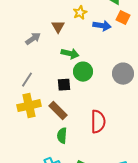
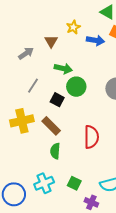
gray line: (27, 80) -> (33, 86), moved
black square: (64, 85) -> (57, 100), turned 32

